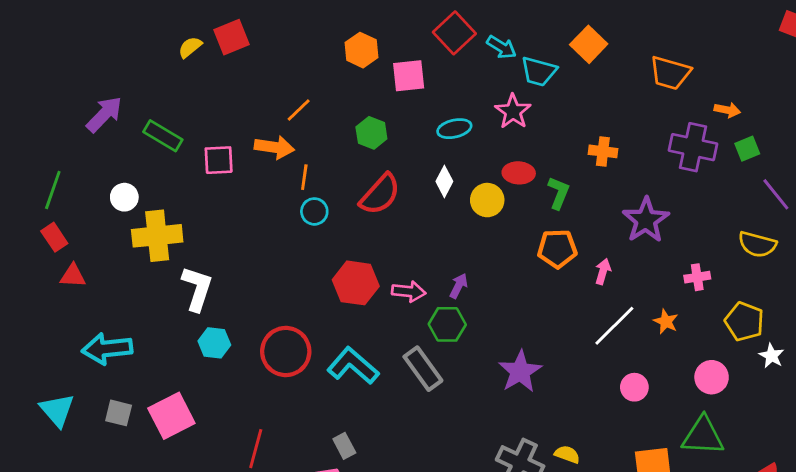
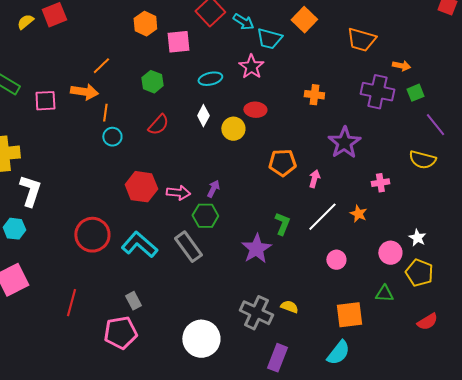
green L-shape: (559, 193) -> (282, 224), moved
red semicircle: (380, 194) -> (158, 125), size x0.7
yellow pentagon: (744, 321) -> (419, 273), moved
cyan hexagon: (214, 343) -> (14, 229), moved
white star: (772, 356) -> (417, 238), moved
green triangle: (703, 436) -> (384, 294), size x0.6

